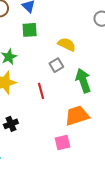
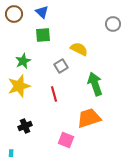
gray square: (56, 65) -> (61, 66), moved
pink square: (63, 142) -> (66, 140), moved, turned 35

